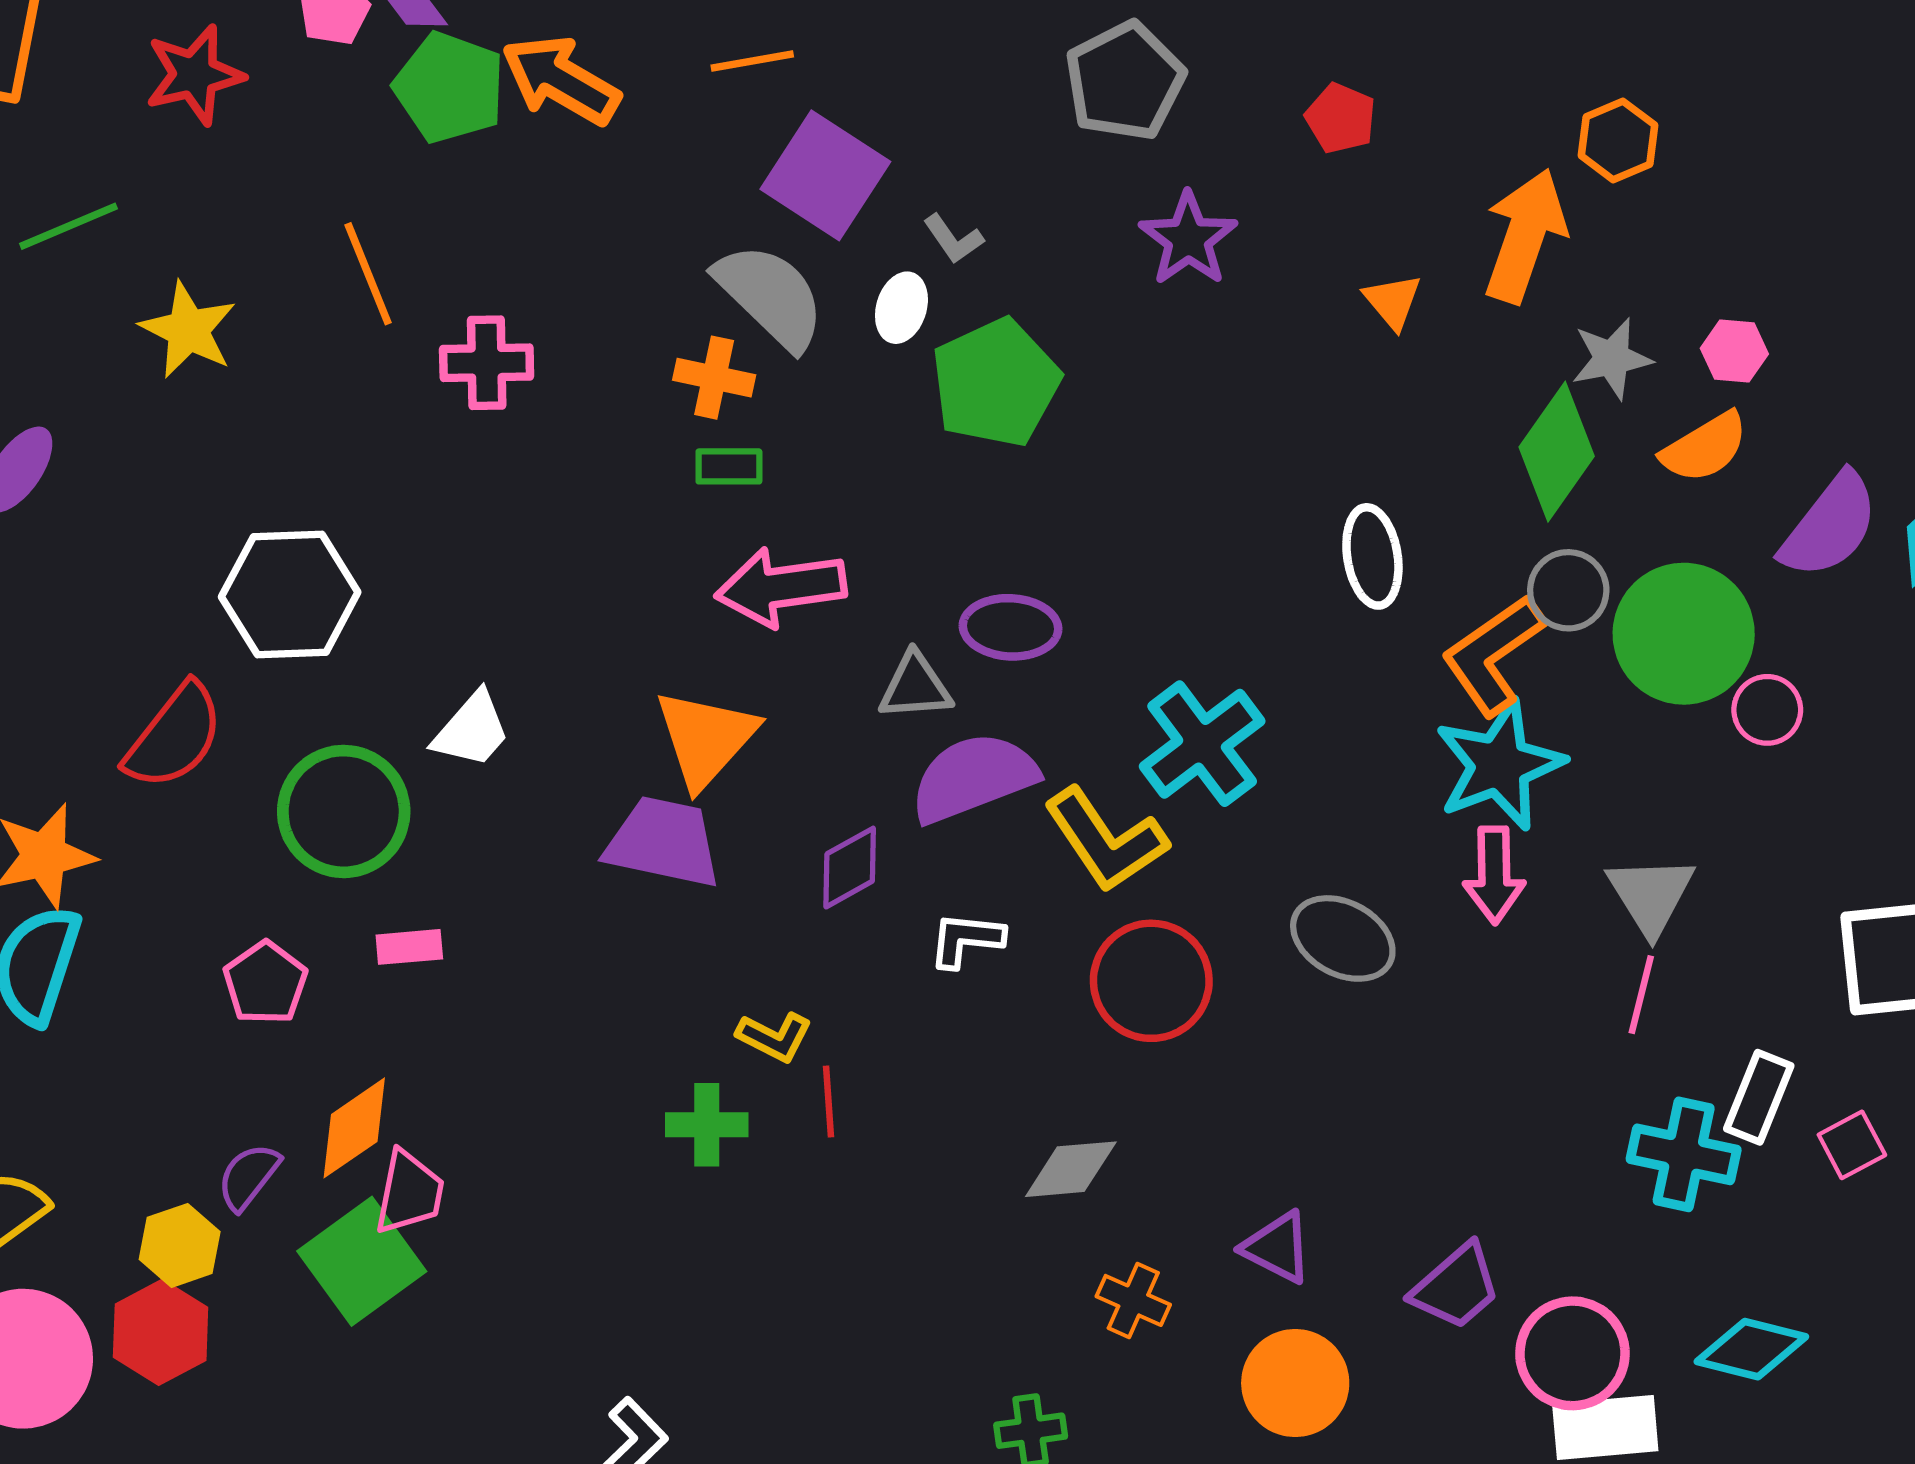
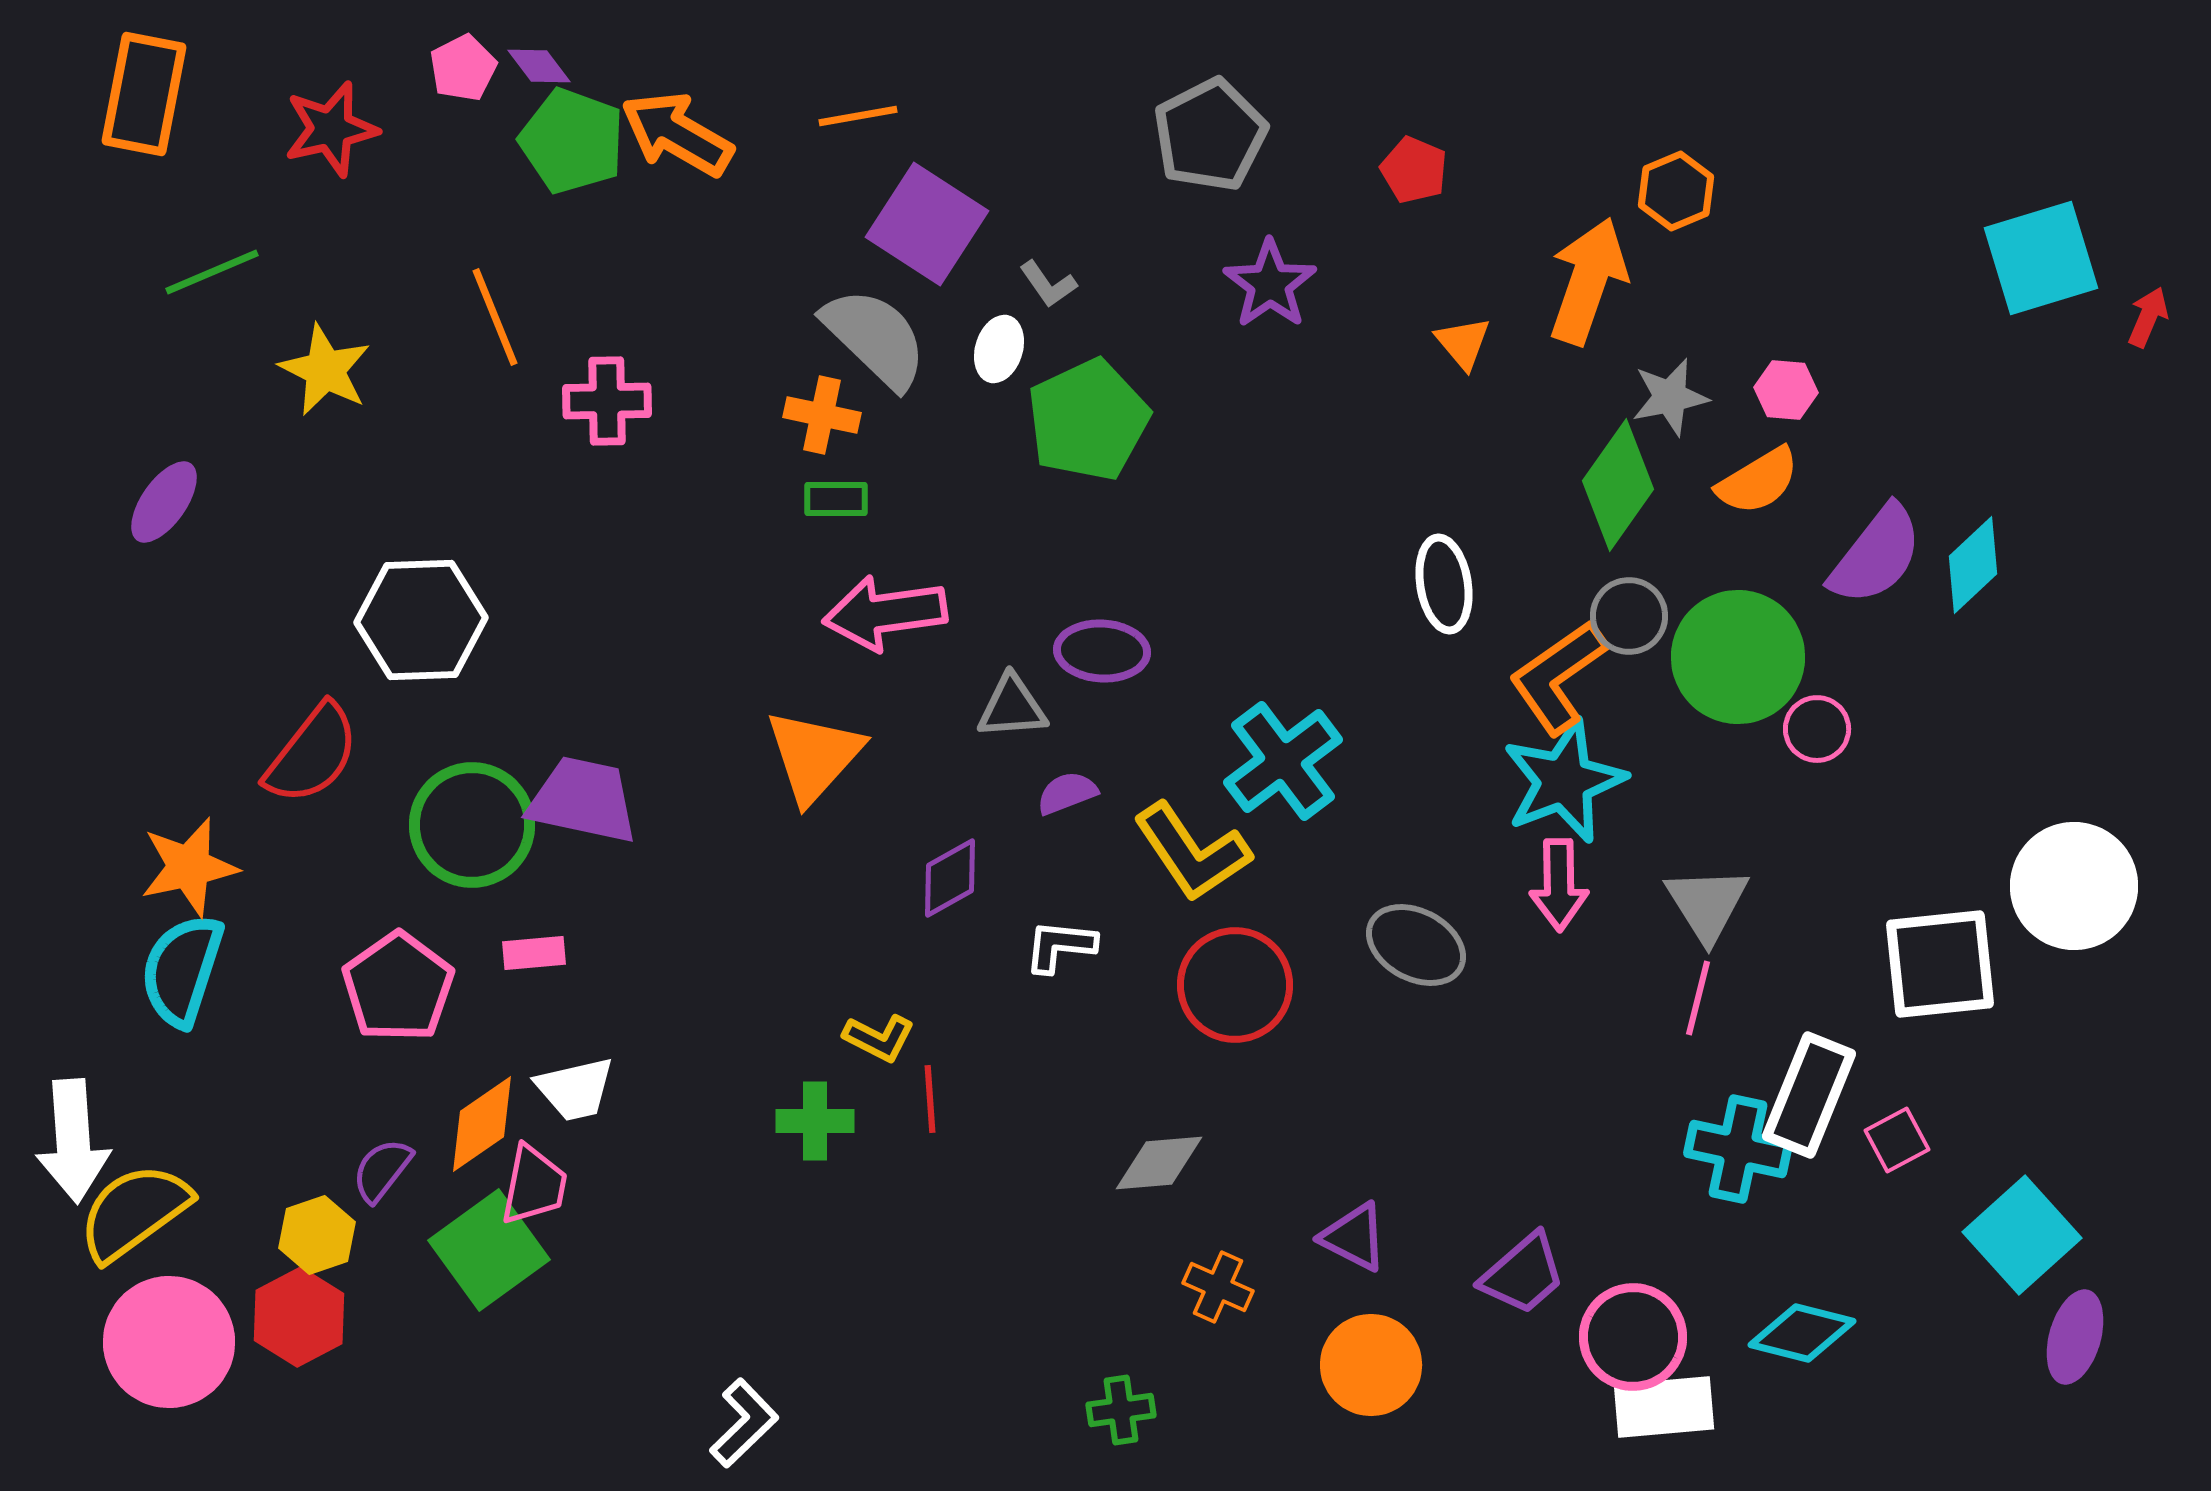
white trapezoid: (472, 730) -> (575, 1089), moved, turned 36
purple semicircle: (973, 778) -> (1067, 793), size x0.5
purple trapezoid: (663, 842) -> (583, 800), moved
pink pentagon: (265, 983) -> (398, 987), size x1.4
white rectangle: (1759, 1097) -> (1809, 1095), size x1.4

